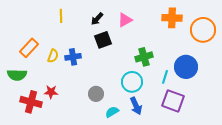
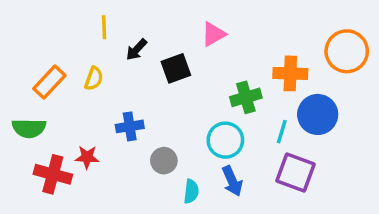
orange cross: (172, 18) -> (290, 73), moved
black arrow: (97, 19) -> (137, 50), moved
yellow semicircle: (53, 56) -> (94, 79), moved
blue cross: (73, 57) -> (130, 126), moved
cyan semicircle: (112, 112) -> (191, 191), turned 128

